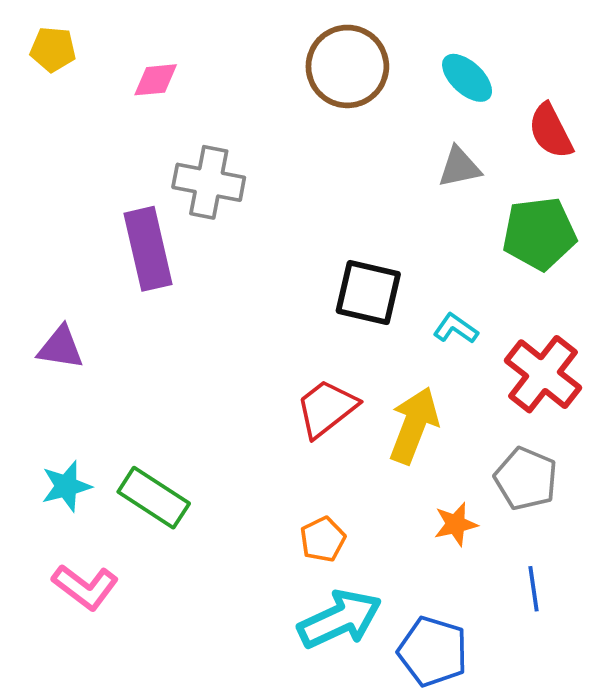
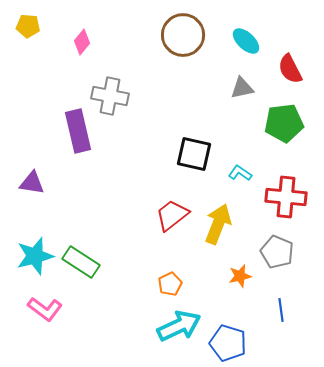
pink diamond: (156, 80) -> (82, 42), turned -45
red cross: (543, 374) -> (286, 197), turned -33
cyan star: (66, 486) -> (35, 256), size x1.4

